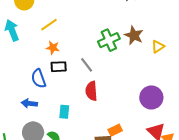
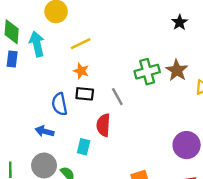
red semicircle: (91, 91) -> (103, 125), moved

